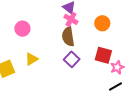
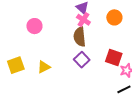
orange circle: (102, 23) -> (114, 17), moved
yellow triangle: (32, 59) -> (44, 67), moved

